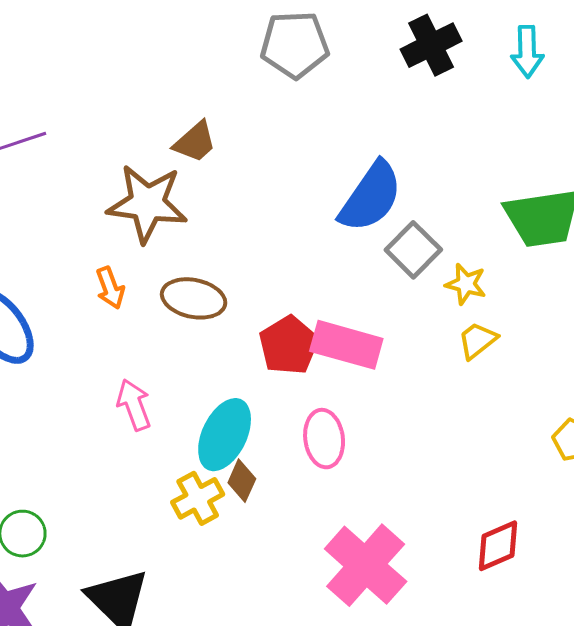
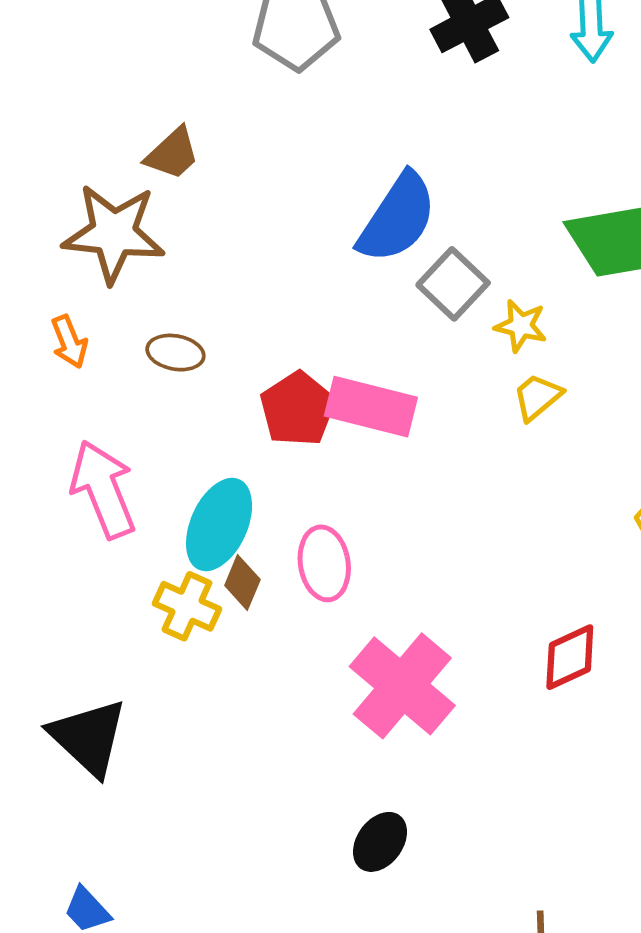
brown ellipse: (194, 298) -> (175, 353), size x0.7
pink arrow: (134, 405) -> (103, 489), size x1.5
pink ellipse: (324, 439) -> (324, 563), moved
yellow cross: (198, 498) -> (187, 606), turned -36

